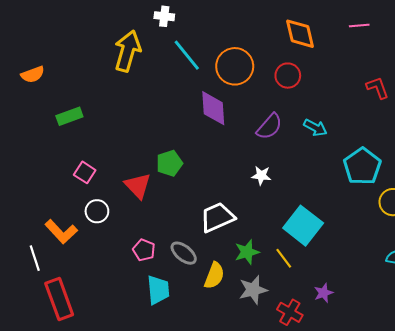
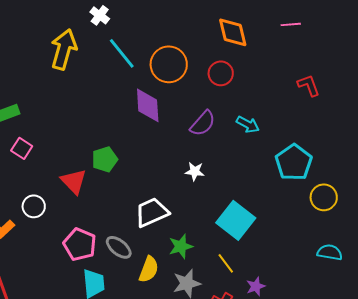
white cross: (164, 16) -> (100, 15), turned 30
pink square: (85, 172) -> (22, 148), moved
pink pentagon: (144, 250) -> (80, 244), size x1.5
yellow line: (284, 258) -> (226, 263), moved

